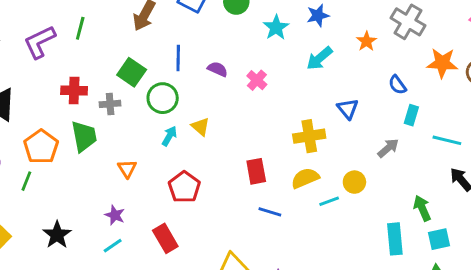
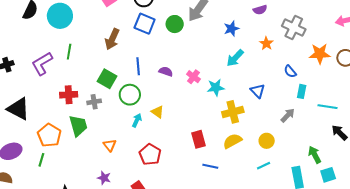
cyan star: (276, 27) -> (216, 88), moved, turned 30
cyan line: (329, 201) -> (264, 166), moved

